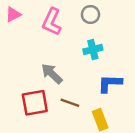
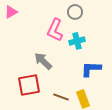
pink L-shape: (52, 22) -> (55, 30), moved
brown line: (70, 103) -> (61, 97), moved

